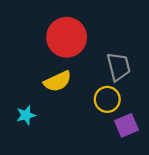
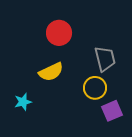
red circle: (67, 37) -> (59, 33), size x0.7

